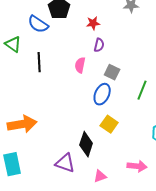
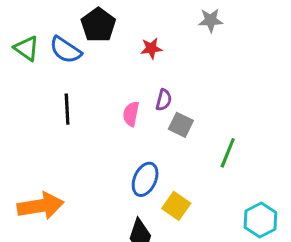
green triangle: (13, 44) -> (27, 48), moved
purple semicircle: (99, 45) -> (164, 100), moved
blue ellipse: (102, 94) -> (145, 179), moved

